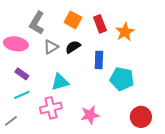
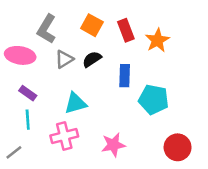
cyan line: (22, 95) -> (28, 120), turned -70

